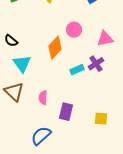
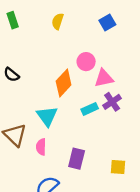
pink triangle: (105, 39) -> (104, 78), moved
cyan triangle: (22, 64) -> (47, 116), moved
pink semicircle: (43, 98) -> (41, 147), moved

